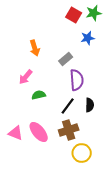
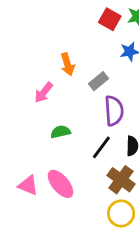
orange arrow: (35, 48) -> (68, 64), moved
pink arrow: (26, 77) -> (44, 92), moved
brown cross: (69, 130) -> (121, 180), moved, turned -36

